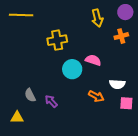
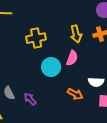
yellow arrow: (97, 18) -> (76, 34), moved
pink semicircle: (93, 60) -> (72, 58), turned 91

